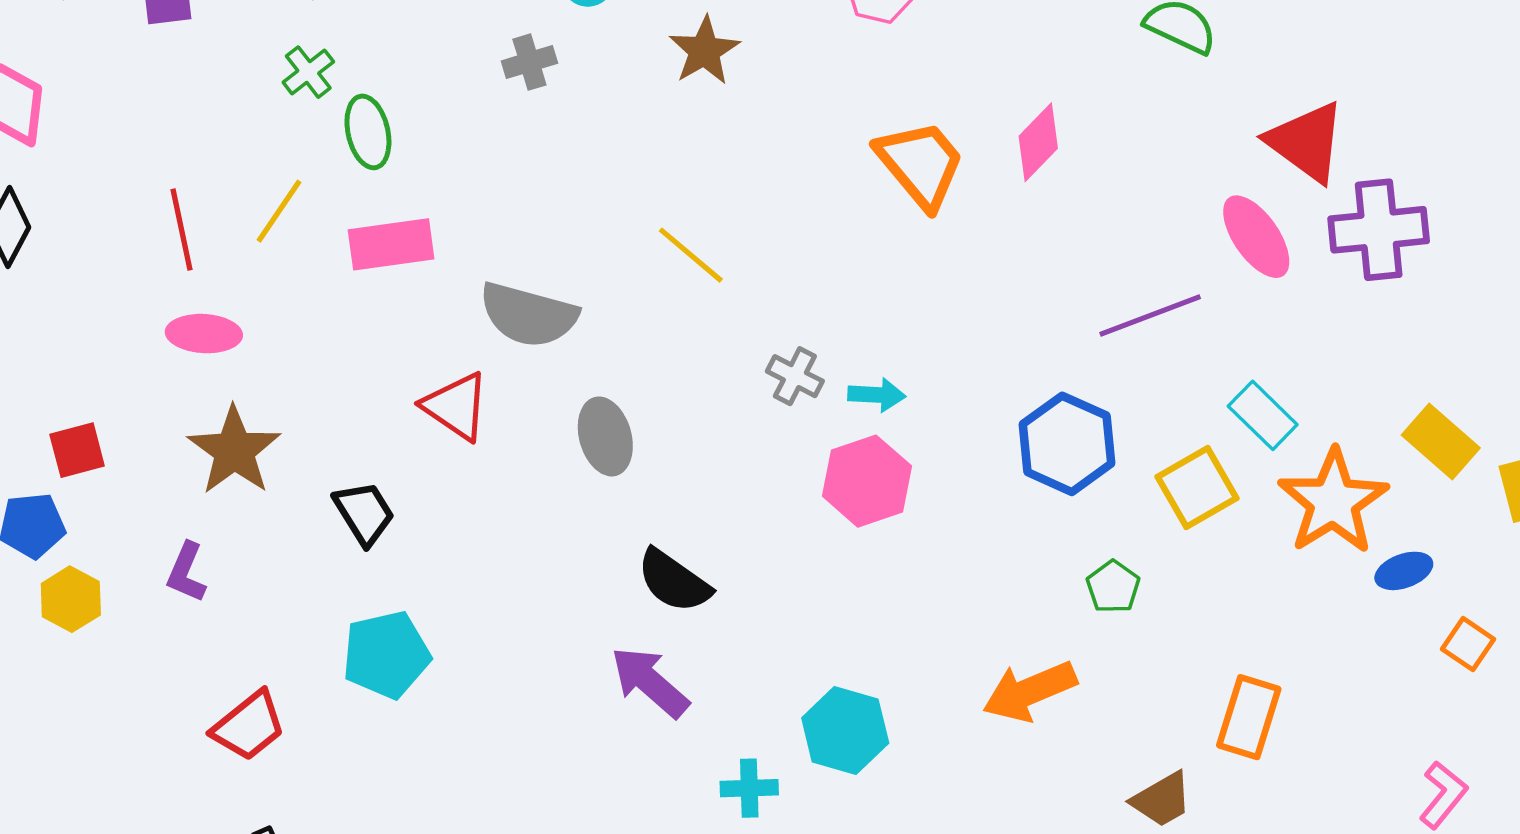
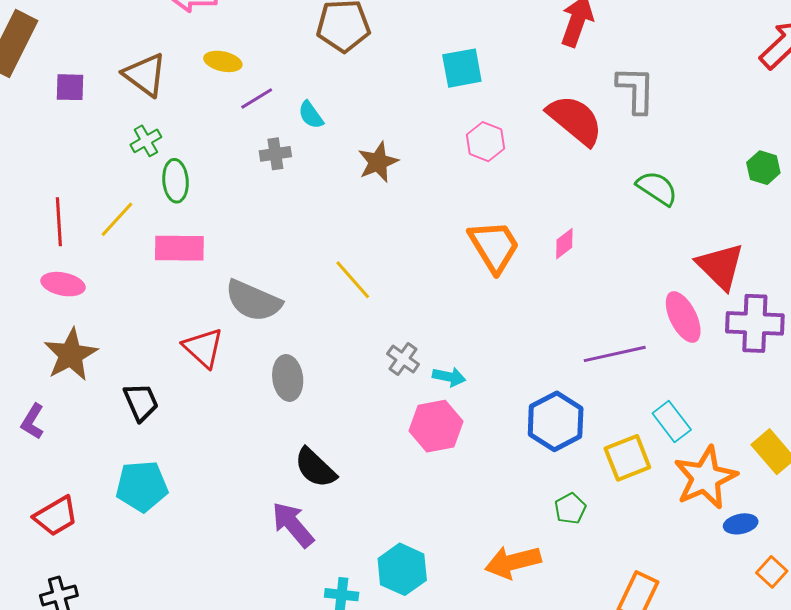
pink diamond: (1038, 142) -> (564, 244), size x0.7

